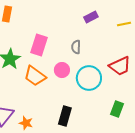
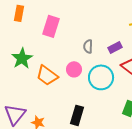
purple rectangle: (91, 17) -> (115, 47), moved
pink rectangle: (39, 45) -> (51, 26), moved

